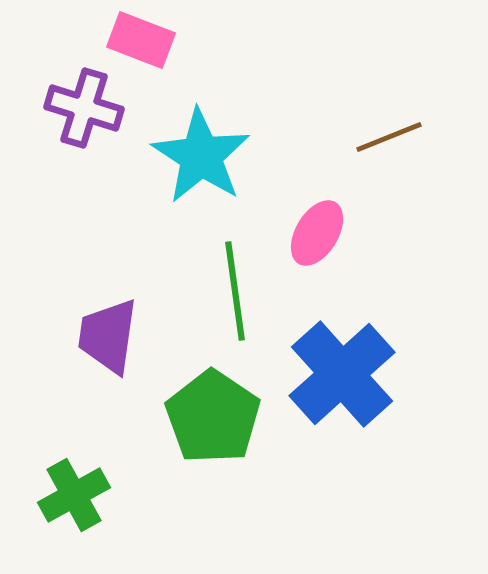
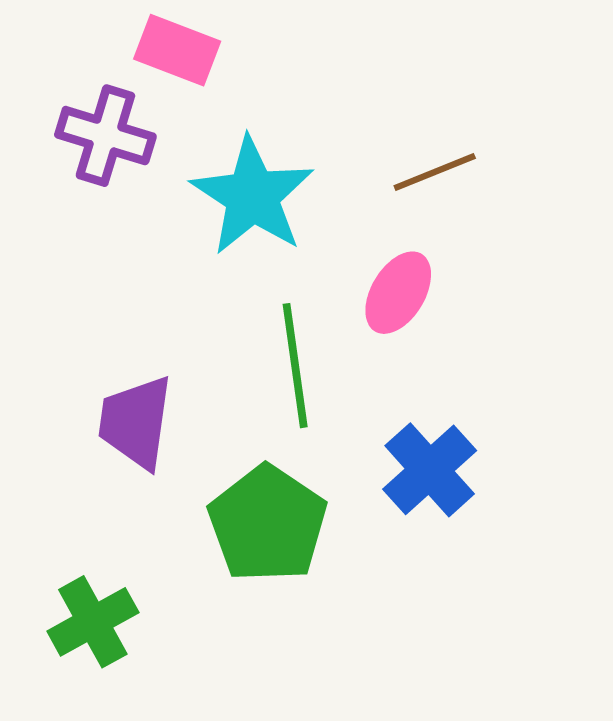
brown line: (389, 137) -> (435, 172), moved
blue cross: (342, 374) -> (430, 470), size x0.7

